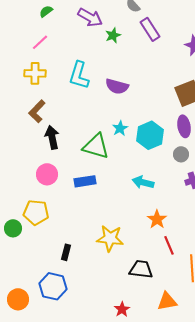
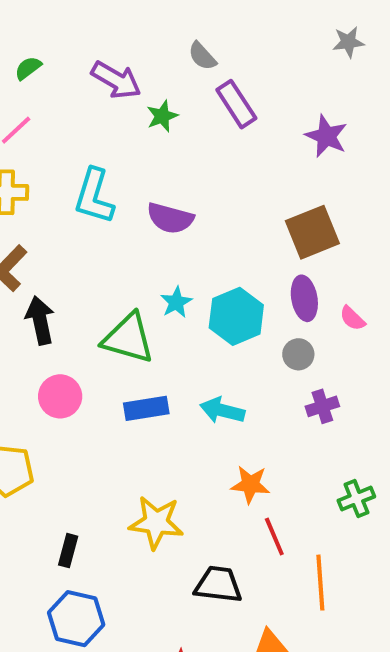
pink circle: (47, 174) -> (60, 396), moved
blue rectangle: (85, 181) -> (146, 408), moved
orange star: (157, 219) -> (250, 484), turned -30
blue hexagon: (53, 286) -> (76, 619), moved

